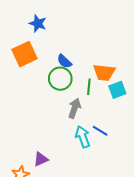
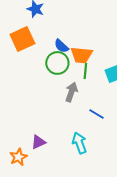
orange trapezoid: (104, 72) -> (81, 55), moved
cyan arrow: (83, 137) -> (79, 143), moved

